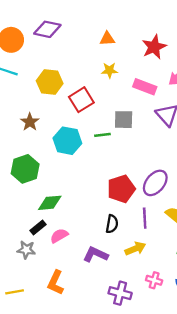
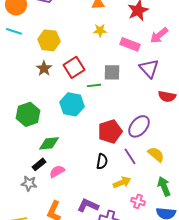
red square: (81, 100) -> (74, 67), moved
brown star: (30, 122) -> (44, 68), moved
cyan hexagon: (67, 141) -> (72, 104), moved
purple line: (145, 218) -> (130, 156), turned -30
purple L-shape: (95, 254) -> (88, 205), moved
pink cross: (154, 280) -> (138, 201), moved

